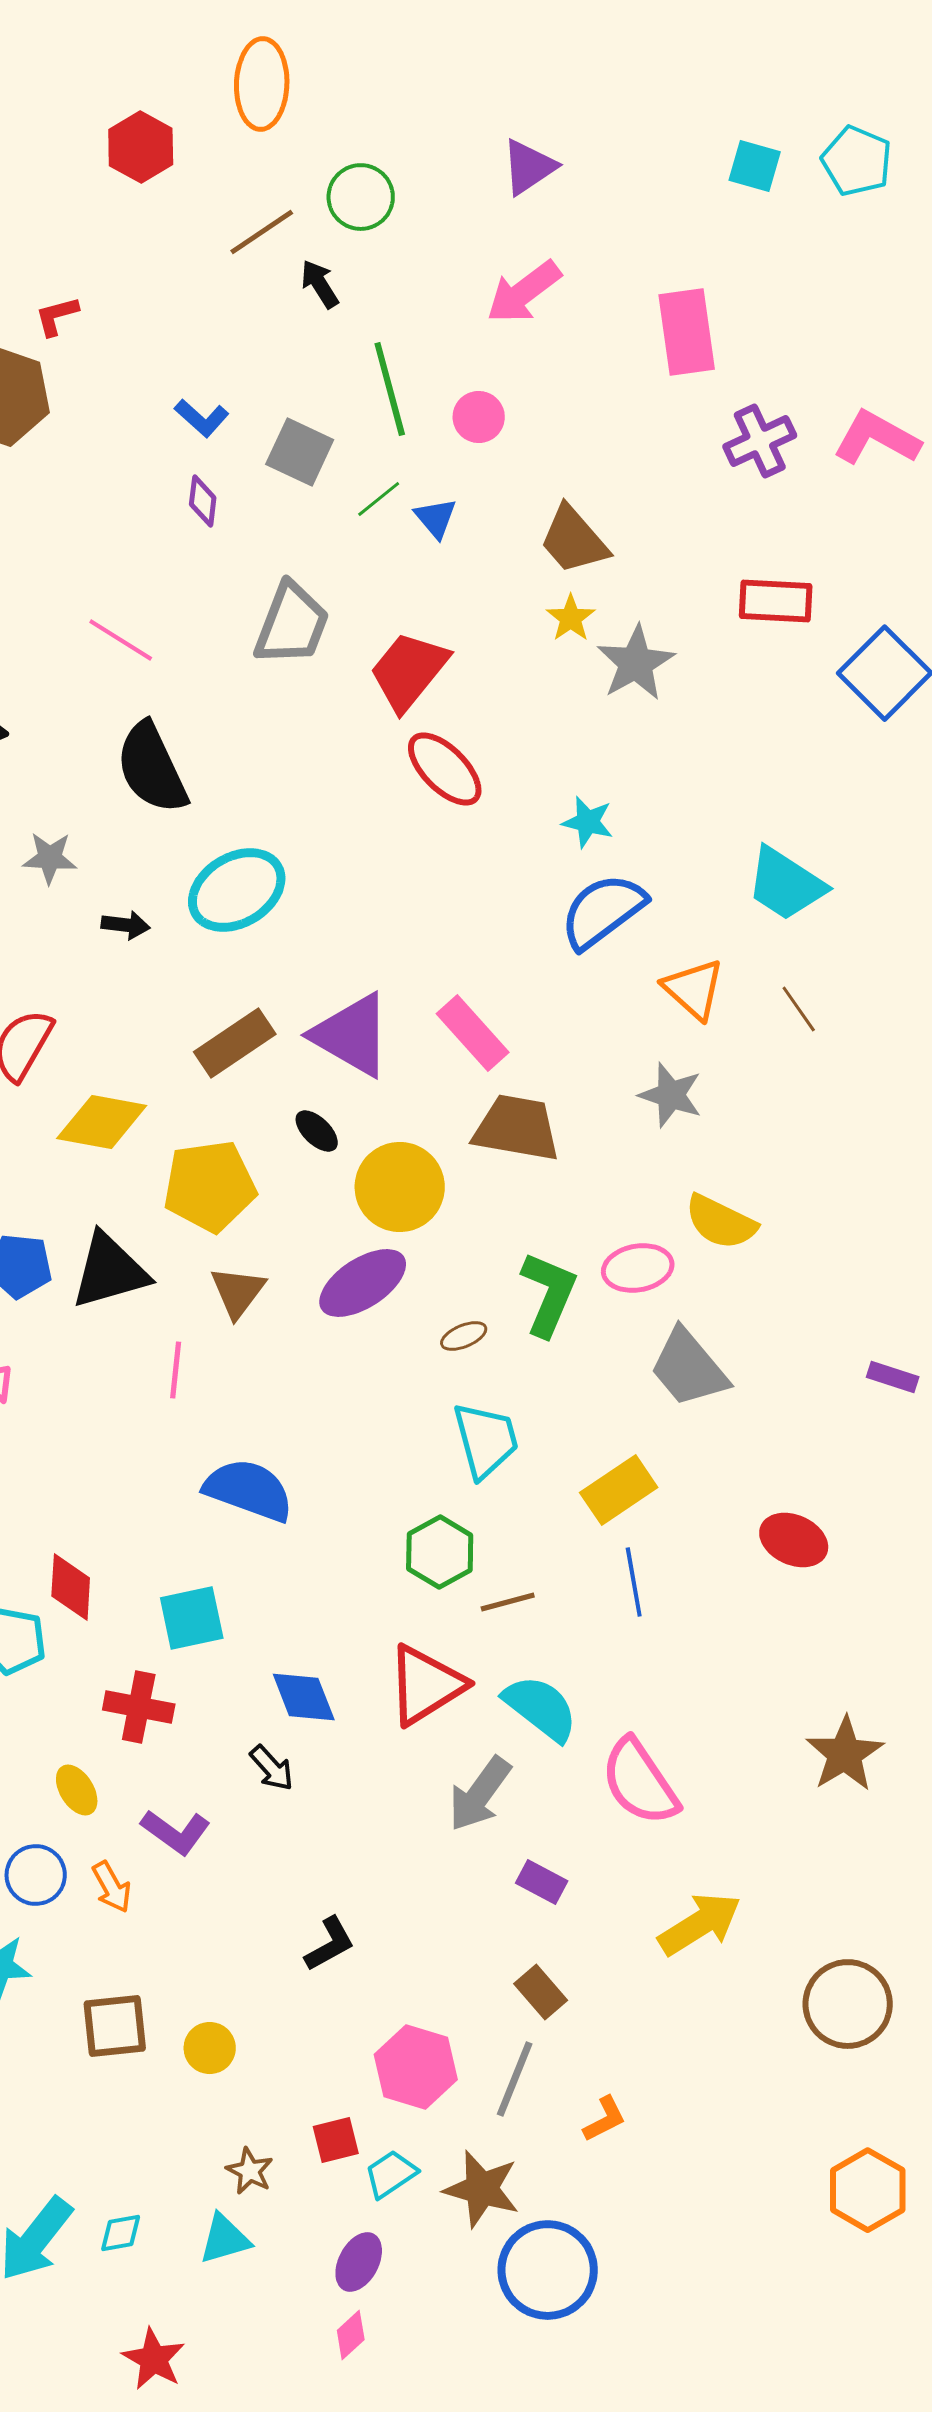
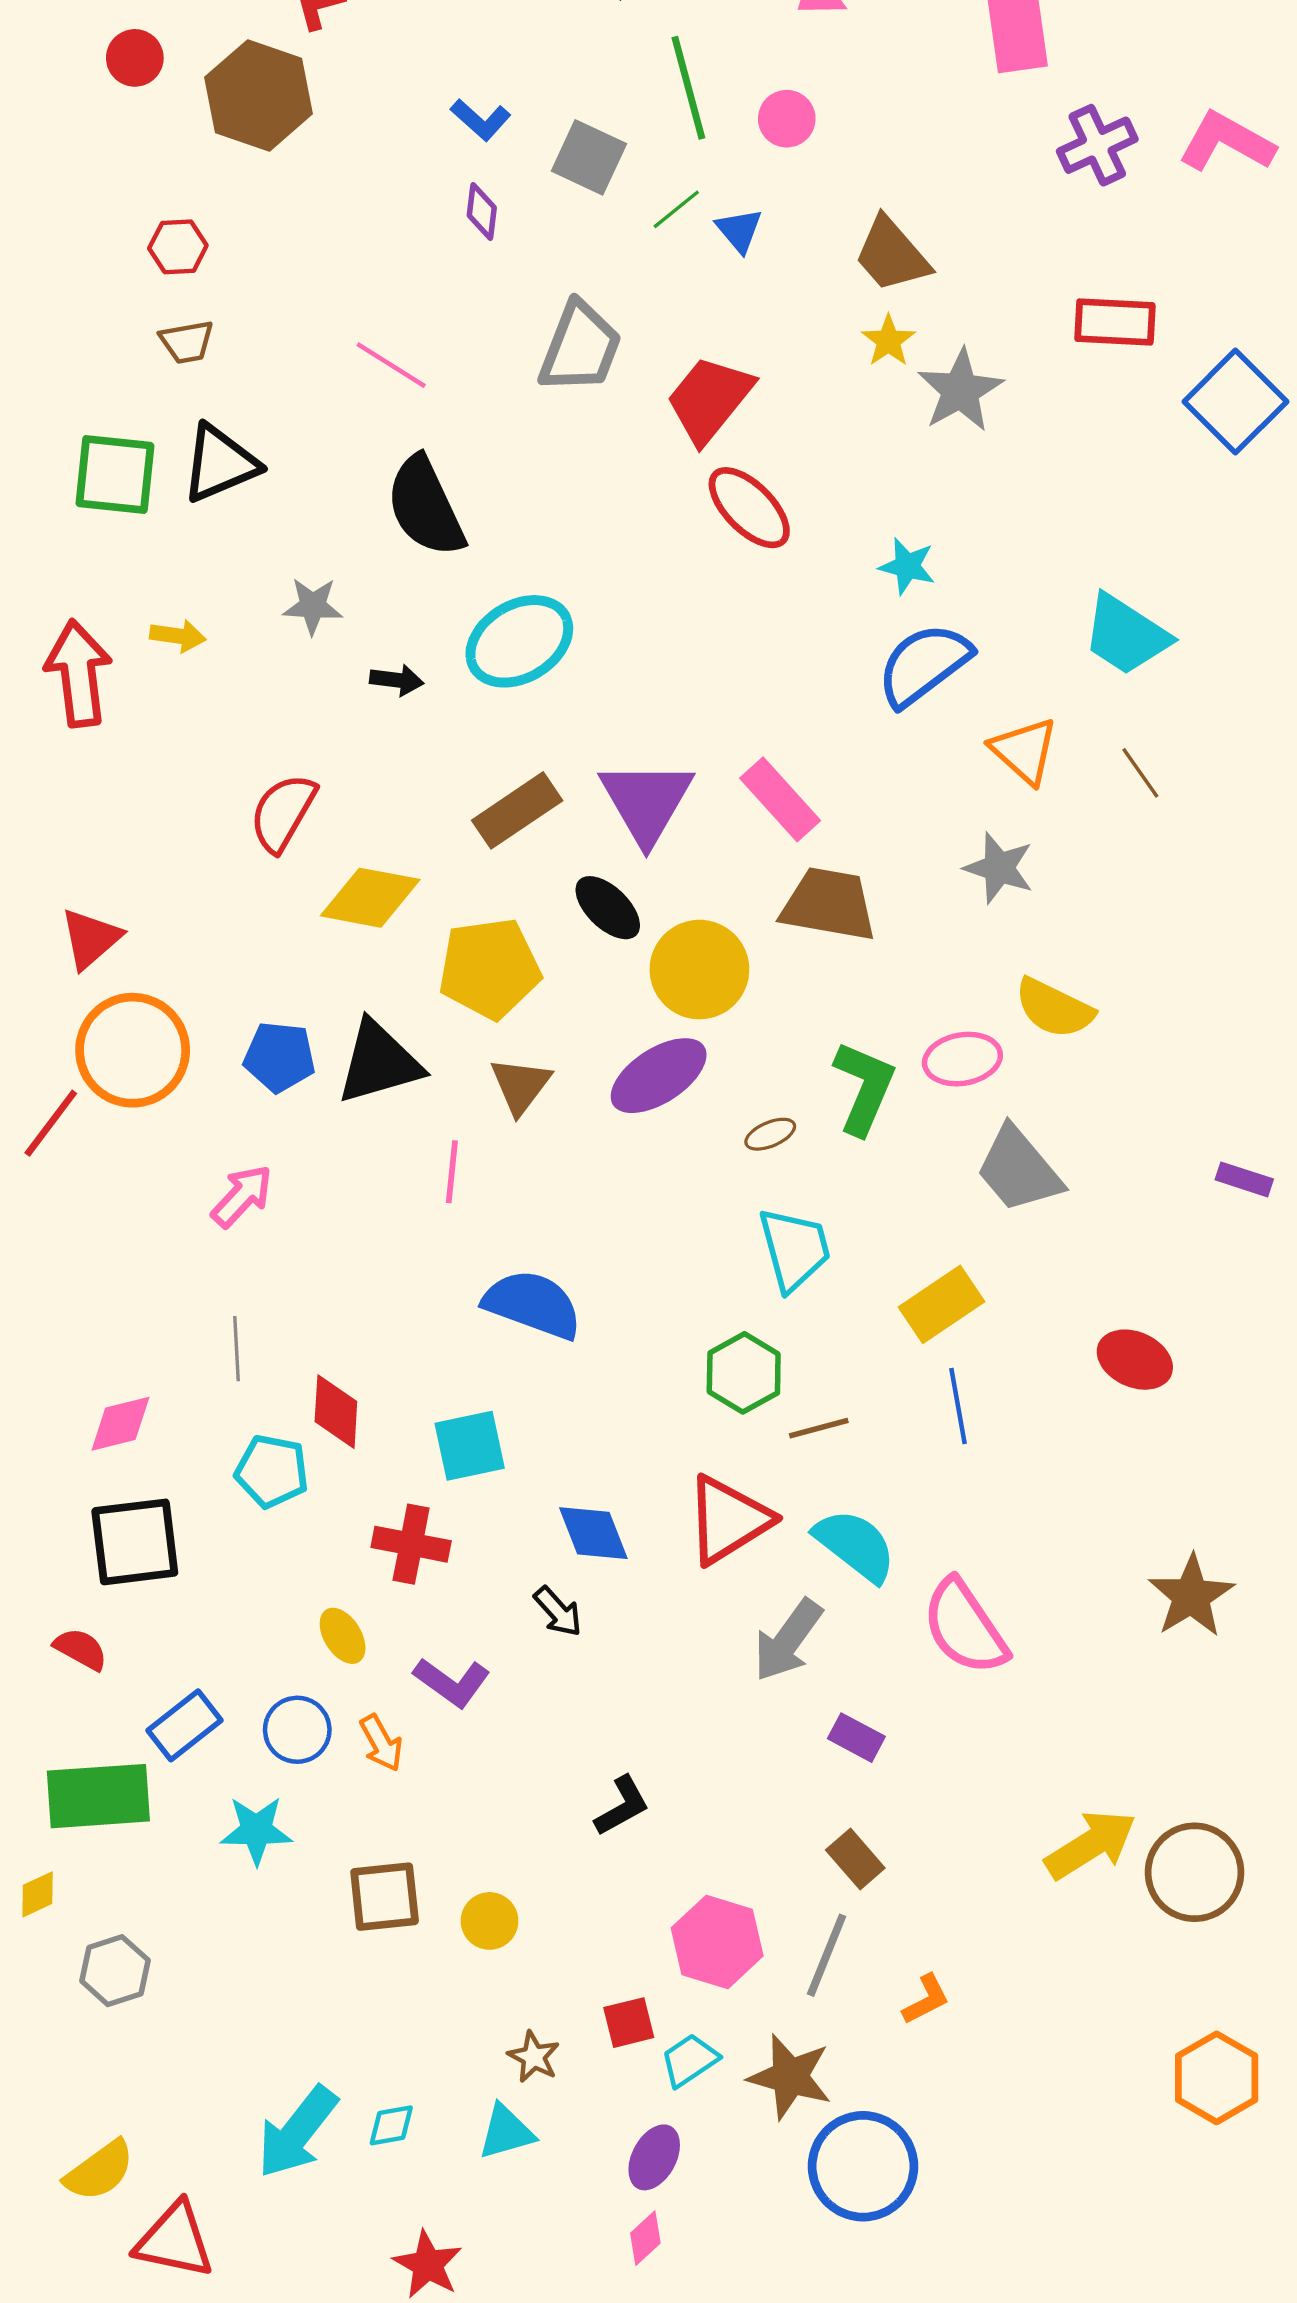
purple triangle: (352, 1035) -> (646, 802), turned 30
black ellipse: (317, 1131) -> (608, 908), size x1.4
yellow arrow: (700, 1924) -> (1091, 1845), moved

